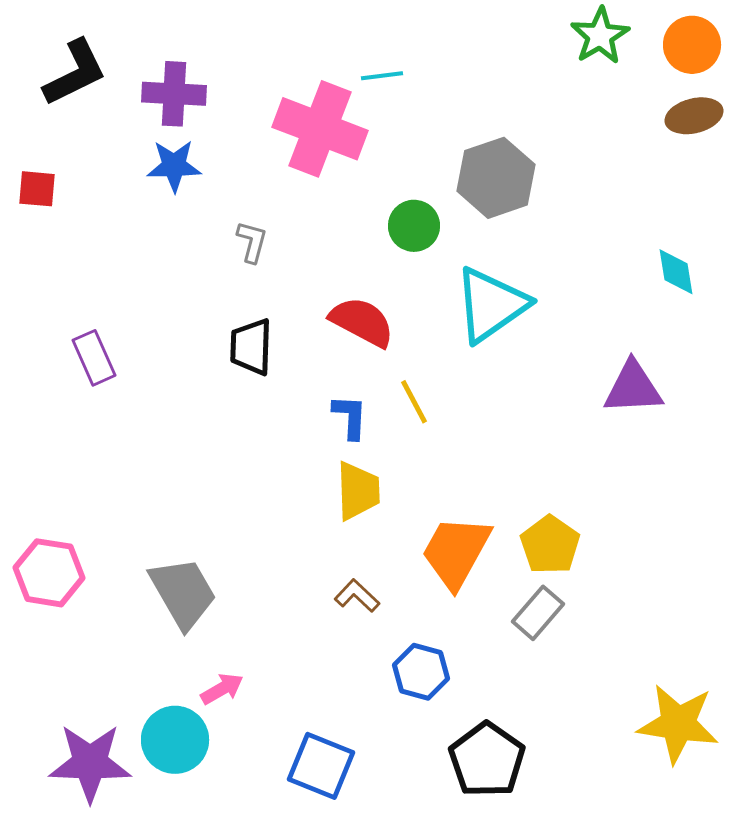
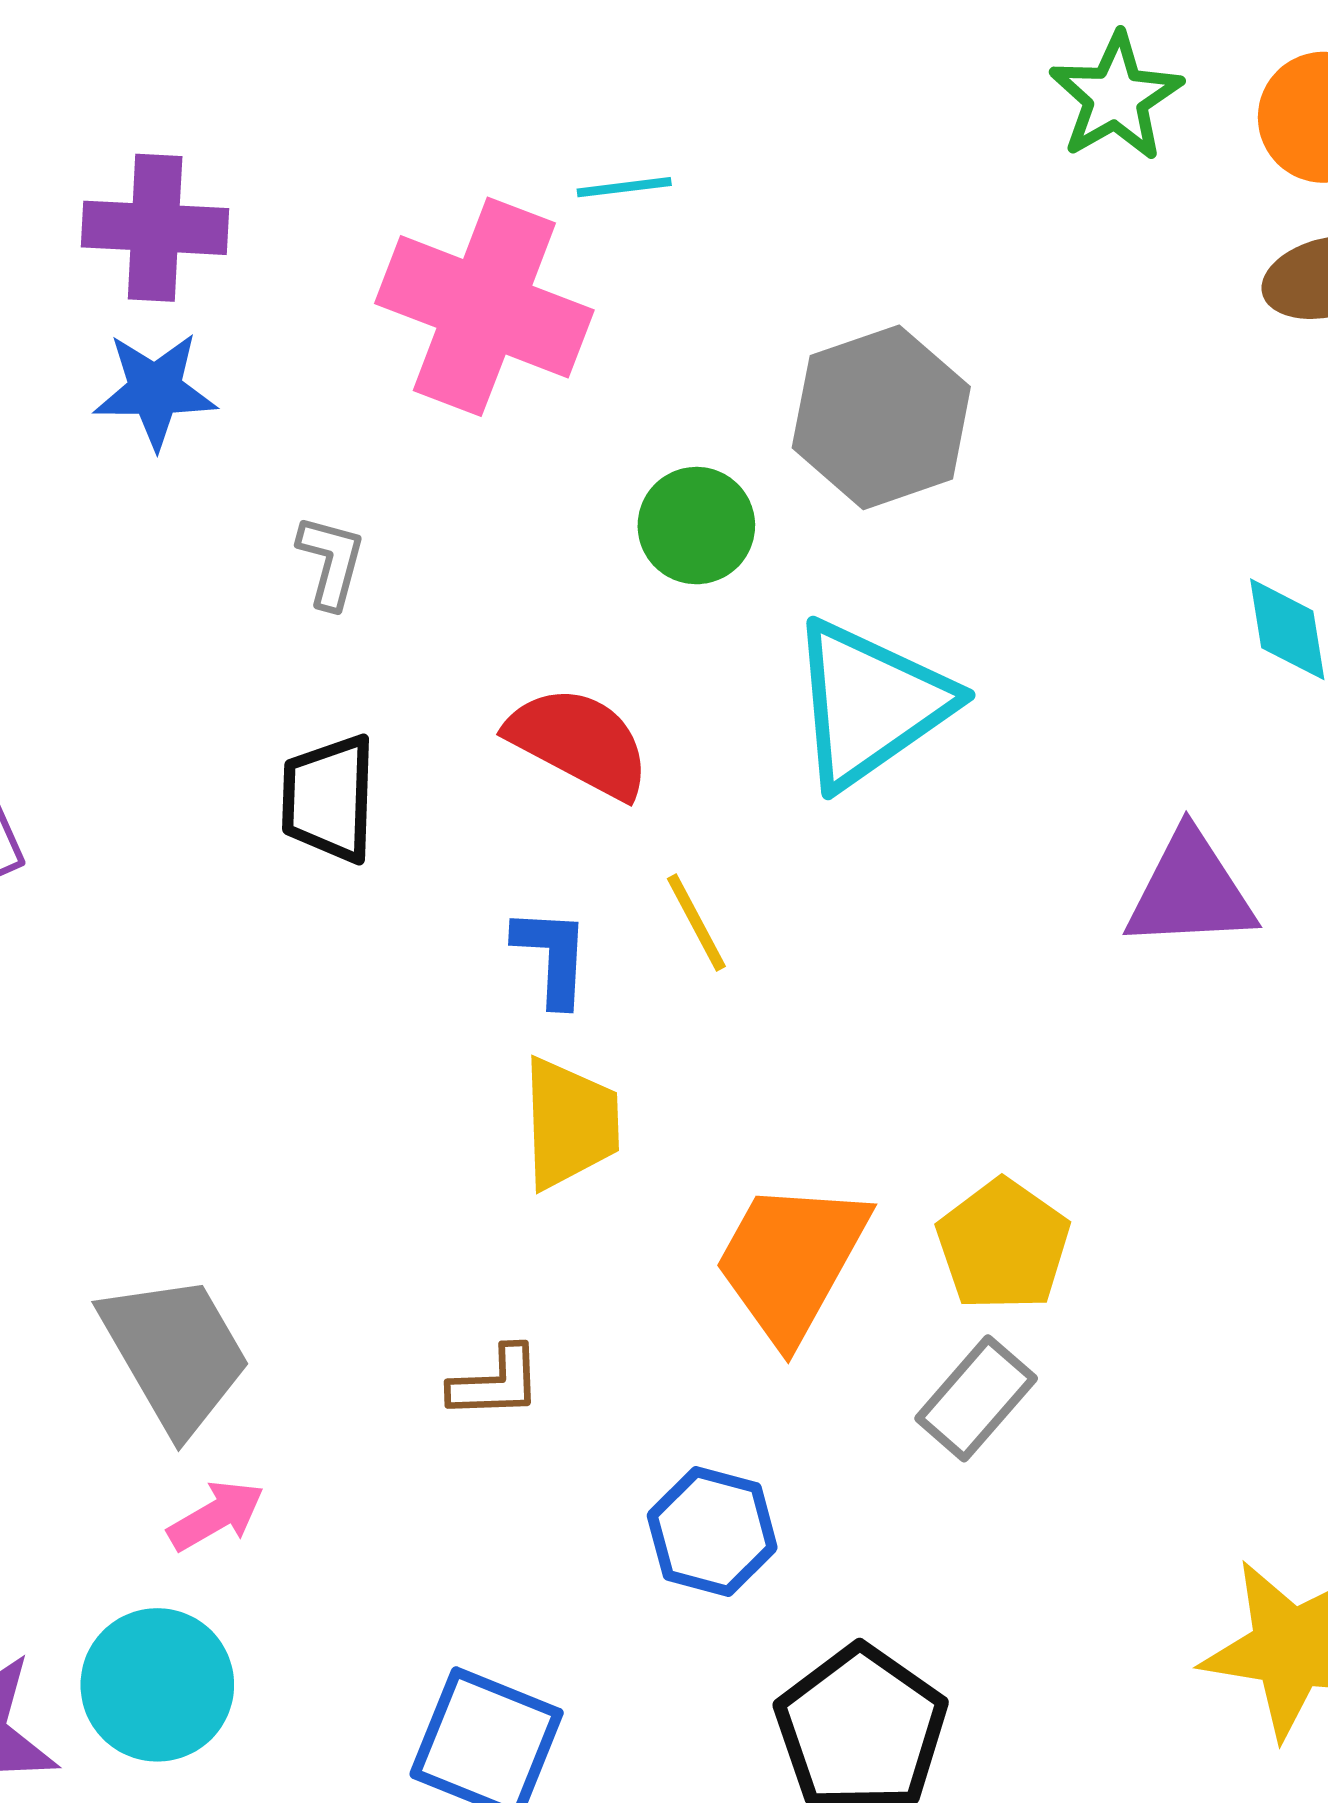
brown L-shape: (357, 596) -> (496, 1383), moved, turned 135
pink arrow: (222, 689) -> (216, 1516), moved

